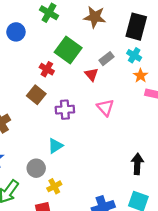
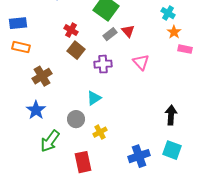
gray rectangle: (106, 59) -> (110, 34), moved
red cross: (47, 69) -> (71, 30), moved
yellow cross: (54, 186) -> (100, 132), moved

